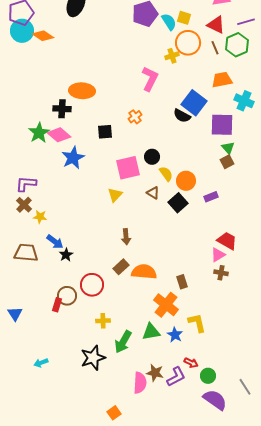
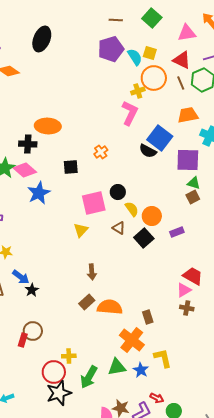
pink L-shape: (150, 79) -> (130, 113), moved
green triangle: (228, 148) -> (194, 183), turned -32
red circle: (92, 285) -> (54, 372), moved

